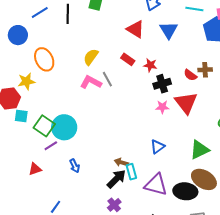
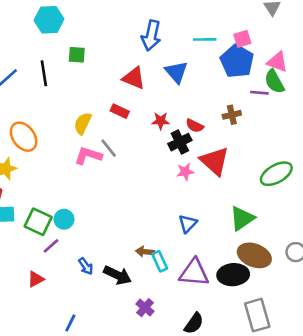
red rectangle: (128, 59) -> (120, 111), moved
red semicircle: (190, 75) -> (195, 126), moved
cyan circle: (64, 127) -> (64, 219), size x0.6
black arrow: (116, 179) -> (117, 275), moved, turned 80

